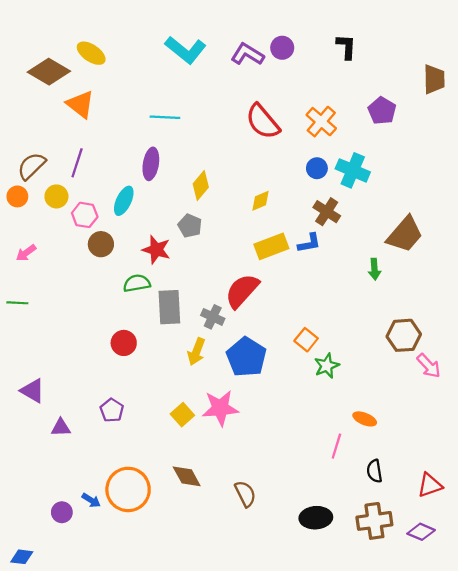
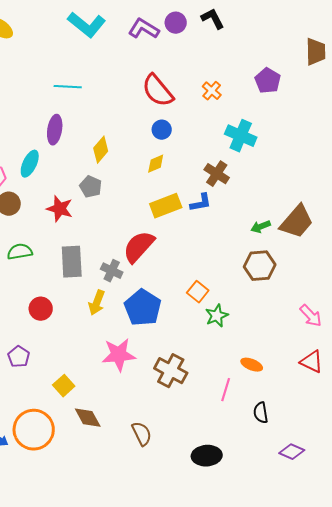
black L-shape: (346, 47) -> (213, 19), moved, turned -30
orange cross: (321, 122) -> (212, 91), size x0.7
blue circle: (317, 168) -> (162, 130), moved
brown trapezoid: (405, 234) -> (297, 222), moved
green arrow: (374, 269) -> (261, 227), turned 72
green semicircle: (137, 283) -> (20, 252), moved
brown hexagon: (404, 335) -> (260, 266), moved
red circle: (124, 343) -> (41, 309), moved
yellow square: (182, 415) -> (64, 386), moved
red triangle: (430, 485) -> (312, 362), moved, turned 45
brown cross: (374, 521) -> (171, 371), moved, turned 36
purple diamond: (421, 532) -> (292, 452), moved

